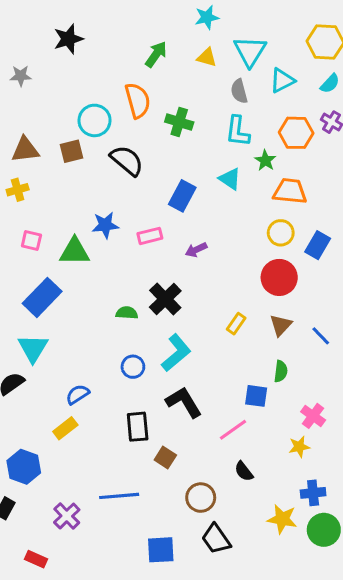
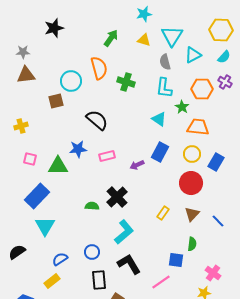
brown triangle: (25, 150) -> (26, 75), moved
black semicircle: (127, 160) -> (97, 120), moved
blue rectangle: (182, 196) -> (160, 152), moved
cyan triangle: (33, 348) -> (45, 226), moved
blue circle: (133, 367) -> (92, 252), moved

